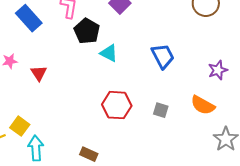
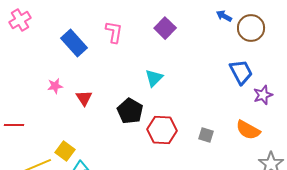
black pentagon: (87, 31) -> (130, 111), moved
cyan triangle: (109, 53) -> (154, 78), turned 48
blue trapezoid: (163, 56) -> (241, 72), moved

